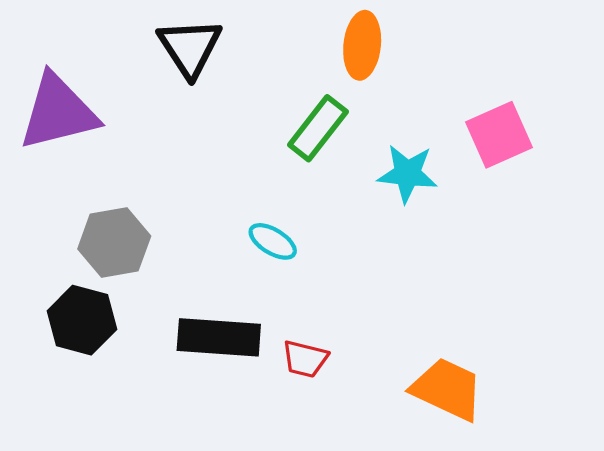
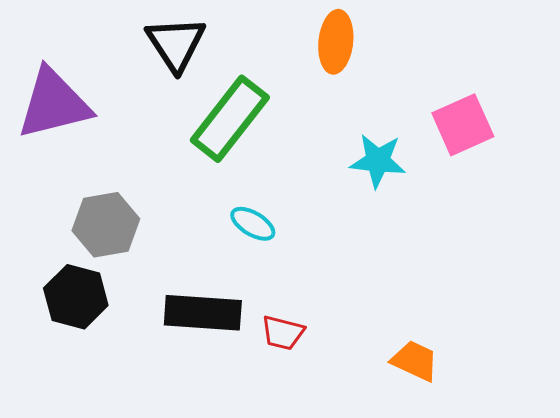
green rectangle: (318, 128) -> (230, 119), moved, size x1.4
orange trapezoid: (447, 389) -> (415, 361), size x0.7

